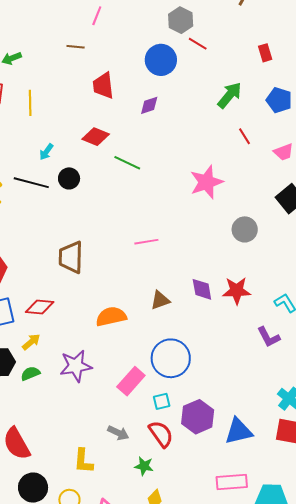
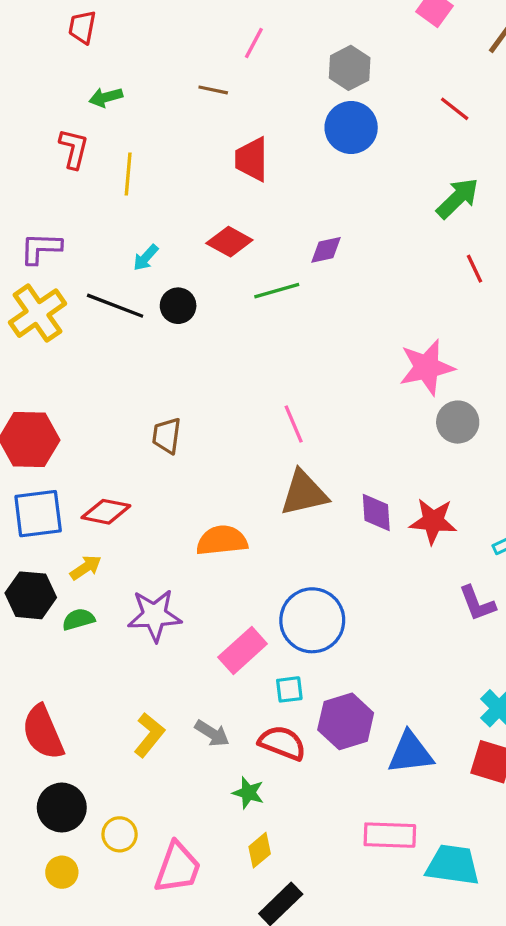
gray hexagon: (181, 20) -> (350, 68), moved
red line: (198, 44) -> (455, 109), moved
purple diamond: (149, 105) -> (326, 250), moved
green line: (127, 163) -> (277, 291), turned -48
pink star: (206, 182) -> (427, 367), moved
pink line: (146, 242) -> (294, 424), turned 70
brown trapezoid: (71, 257) -> (167, 436), size x0.7
brown triangle: (160, 300) -> (304, 493), moved, size x1.5
red semicircle: (161, 434) -> (282, 743), turned -40
yellow L-shape: (83, 461) -> (149, 735), moved, turned -152

